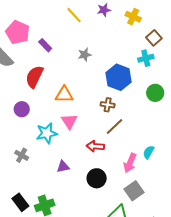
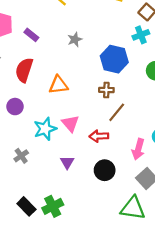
pink triangle: (69, 121) -> (70, 123), moved
gray cross: (22, 155) -> (21, 156), turned 32
purple triangle: (63, 167) -> (67, 162), turned -40

